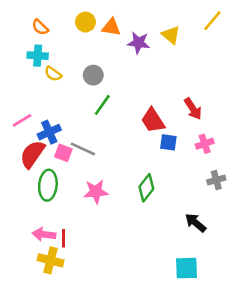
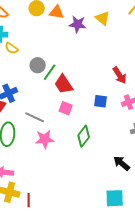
gray circle: (93, 75) -> (38, 65), moved
red trapezoid: (153, 120) -> (64, 84), moved
gray line: (83, 149) -> (35, 117), moved
pink square: (63, 153) -> (66, 108), moved
red line: (63, 238) -> (29, 200), moved

